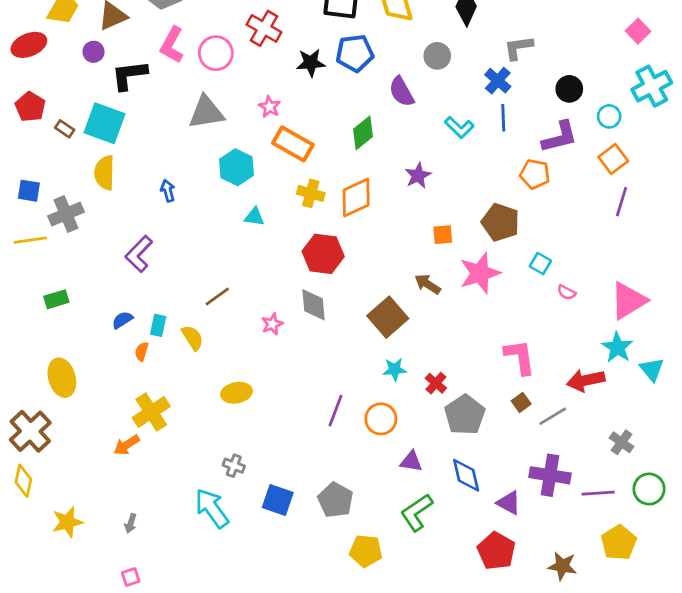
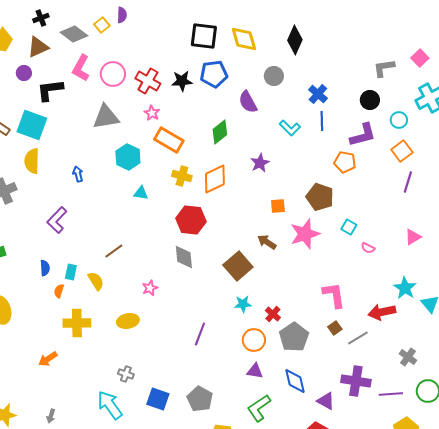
red cross: (264, 28) -> (148, 81), moved
gray L-shape: (518, 48) -> (384, 68), moved
pink triangle: (628, 301) -> (413, 237), moved, size x0.6
blue semicircle: (122, 320) -> (45, 268), turned 119
pink star: (272, 324) -> (150, 288), moved
yellow cross: (151, 412) -> (77, 323), moved, turned 32
orange circle: (381, 419) -> (254, 340), moved

